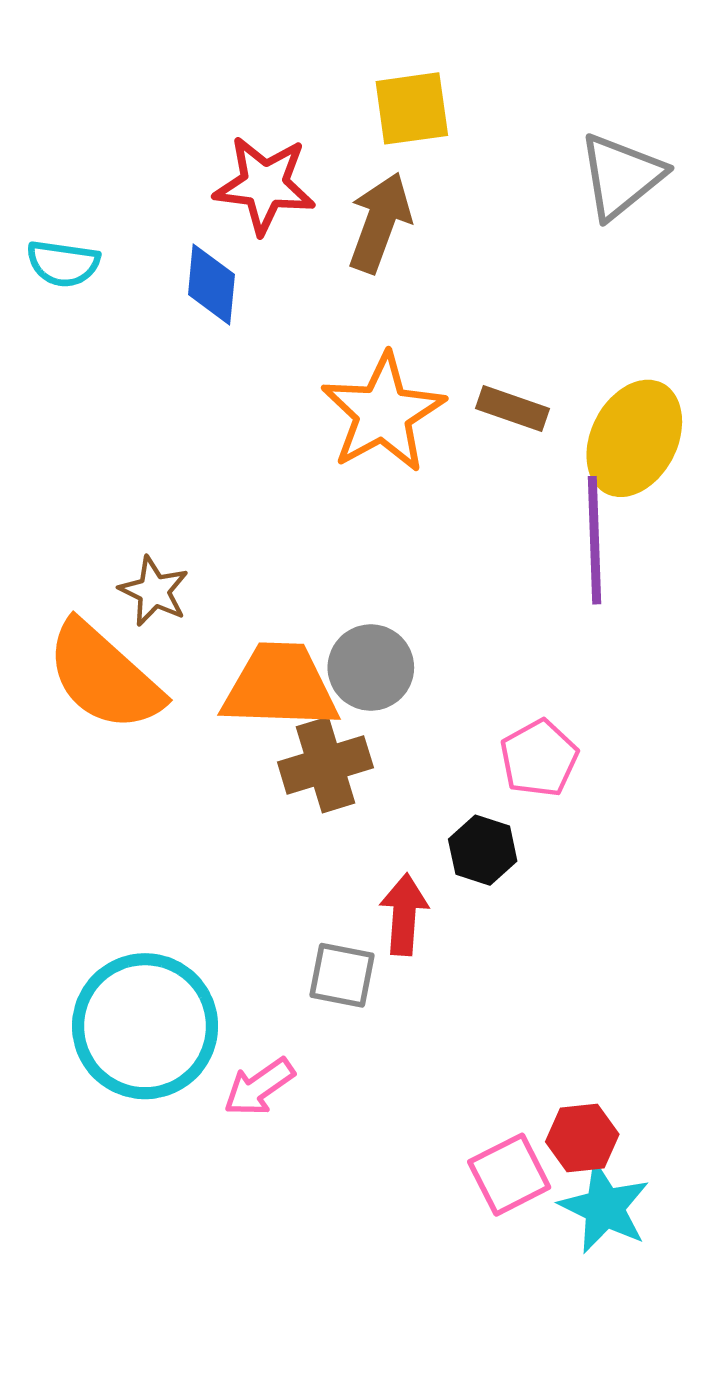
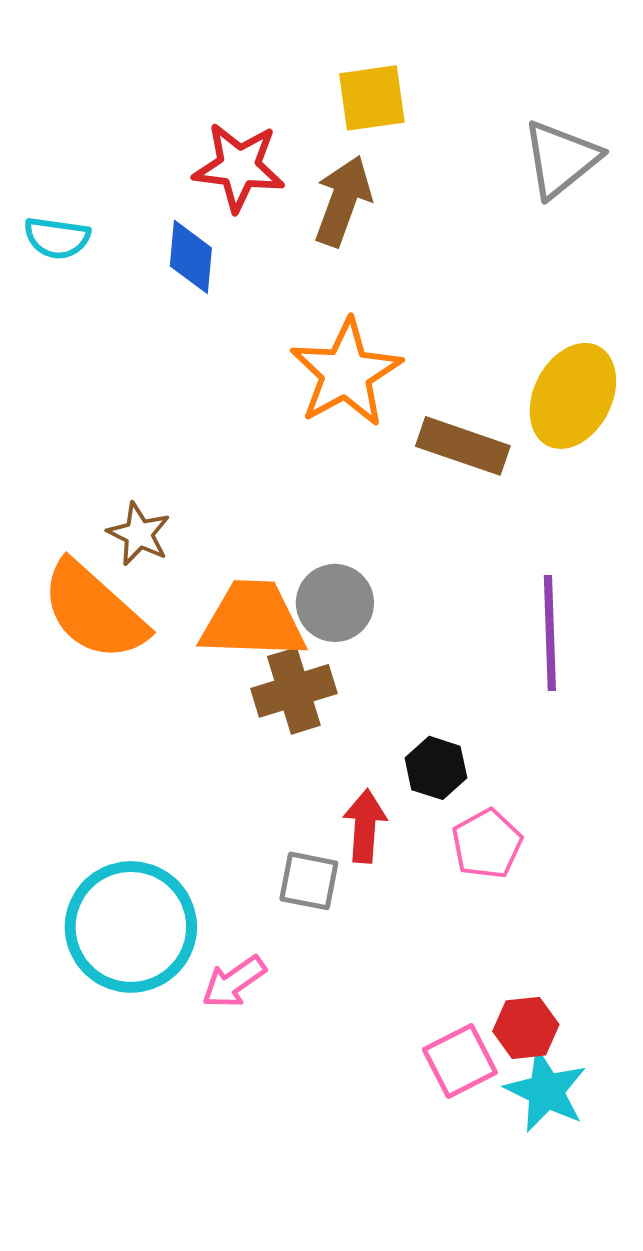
brown rectangle: (513, 408) -> (463, 446), moved, size x1.4
purple line: (594, 540) -> (550, 633), moved
pink pentagon: (539, 758) -> (487, 844), moved

